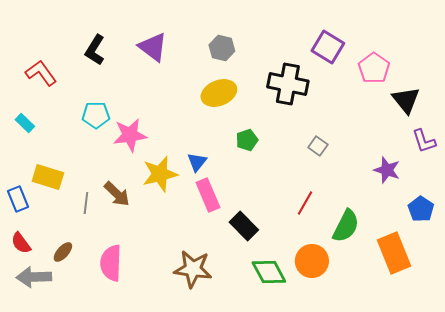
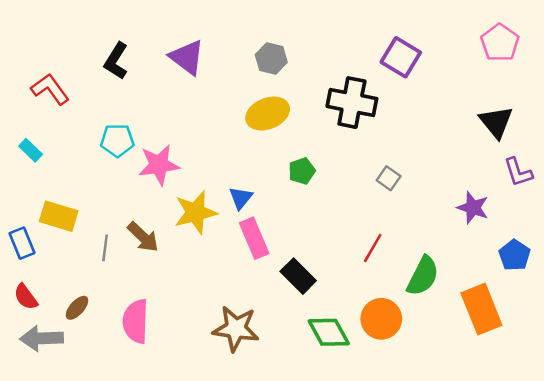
pink pentagon: (374, 68) -> (500, 43), moved

